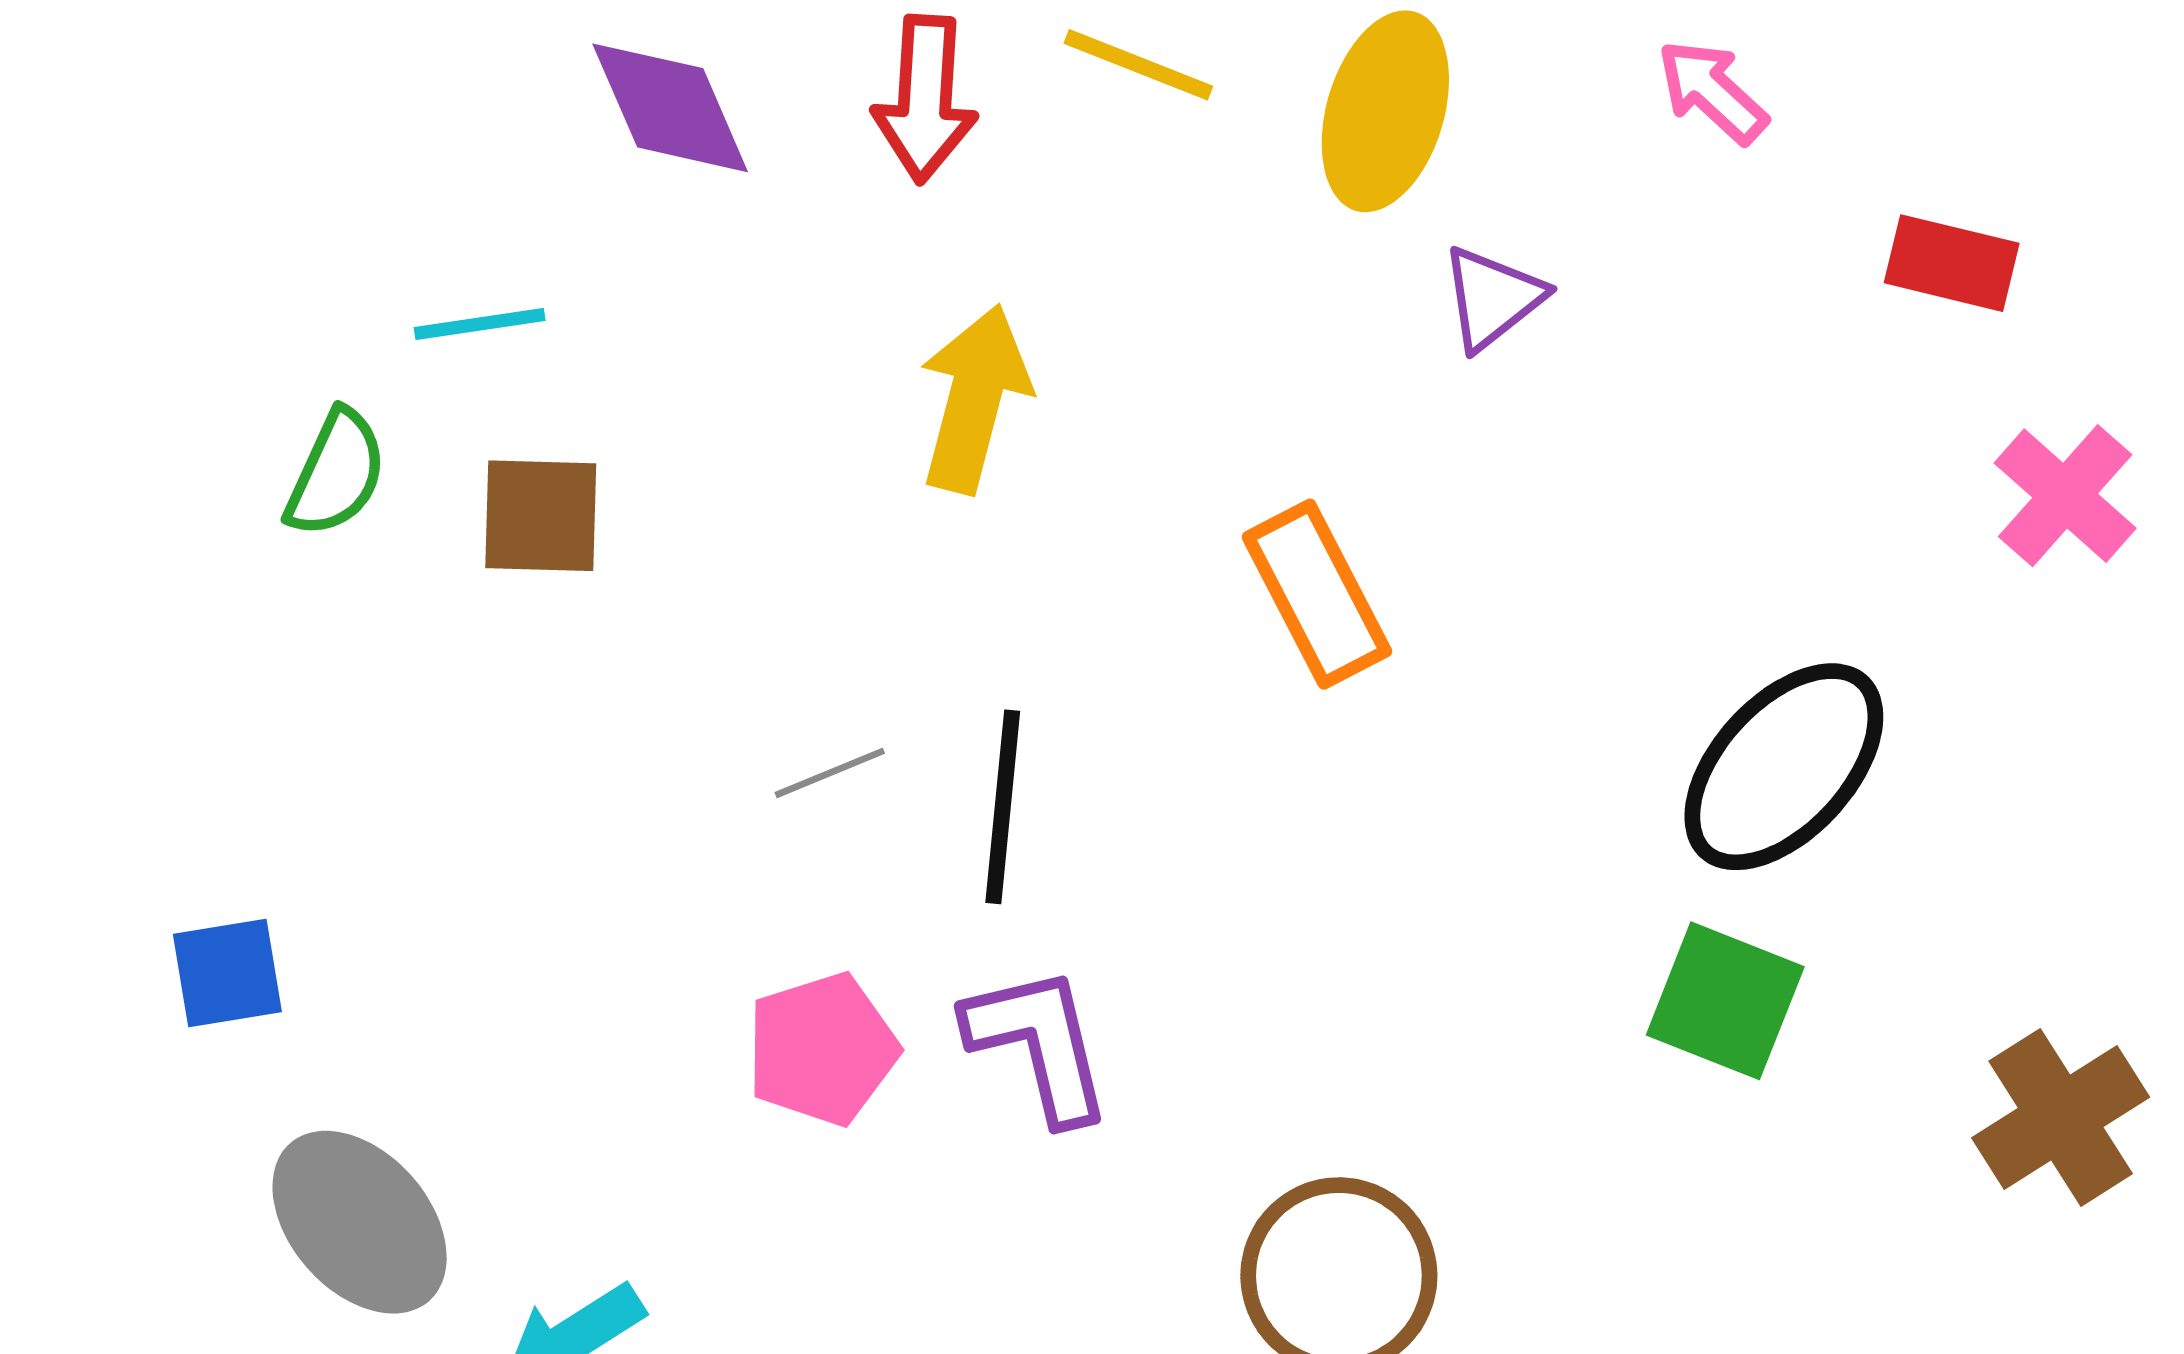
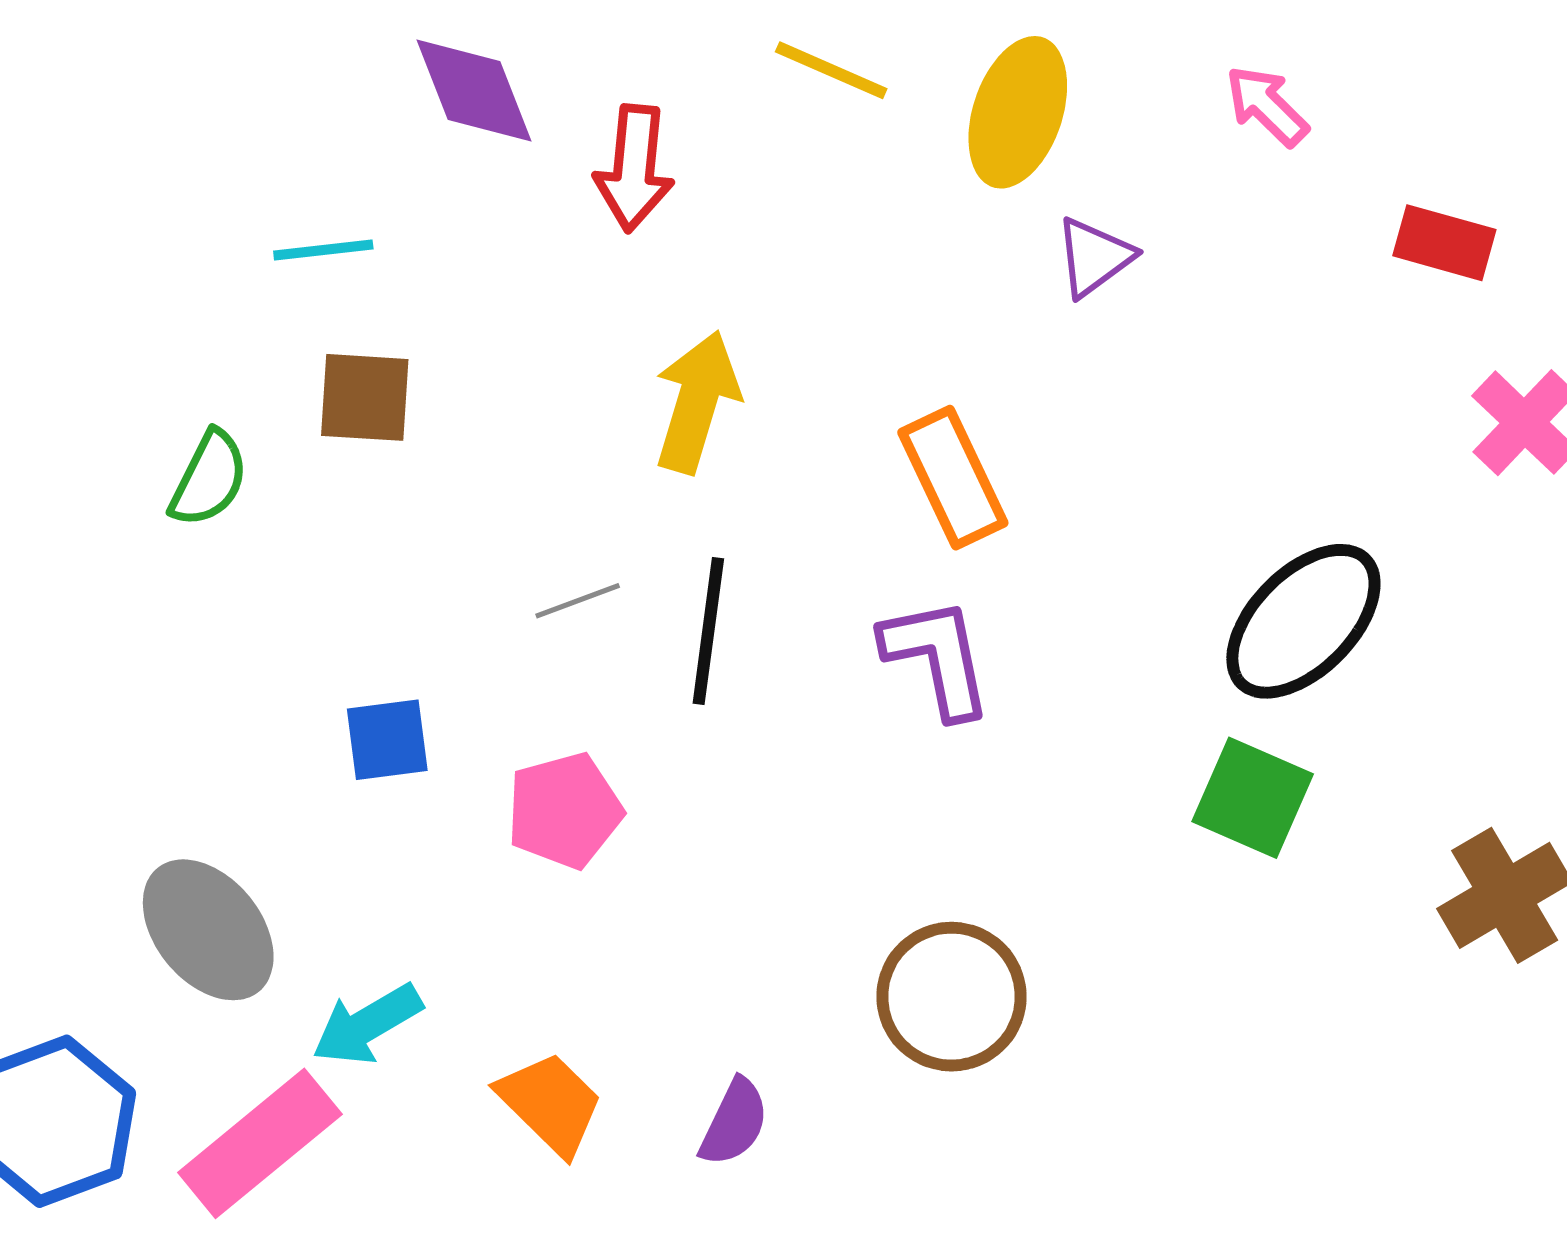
red arrow: (925, 99) -> (634, 168), moved
yellow arrow: (974, 399) -> (697, 402), moved
green semicircle: (336, 473) -> (209, 479), moved
blue square: (227, 973) -> (387, 740), moved
purple L-shape: (1039, 1044) -> (937, 657), moved

